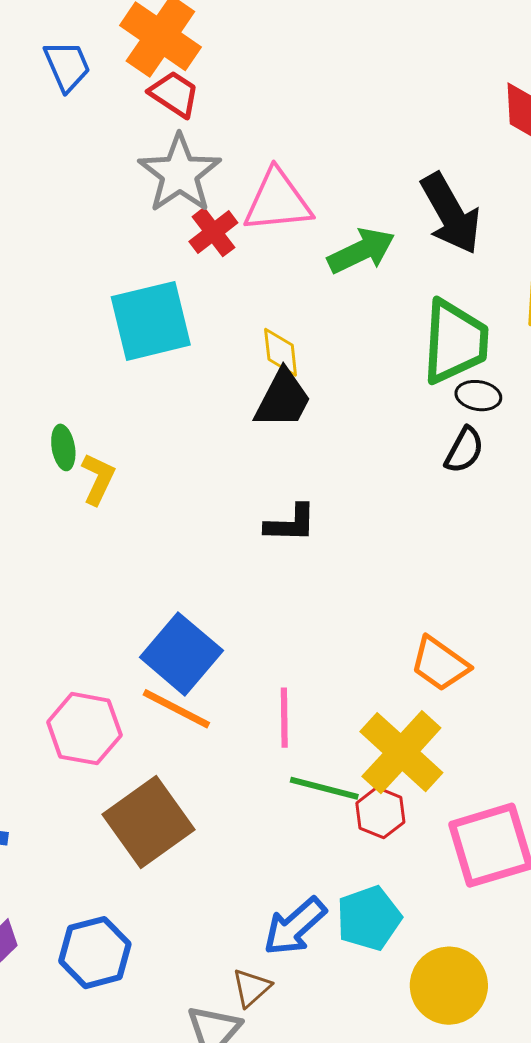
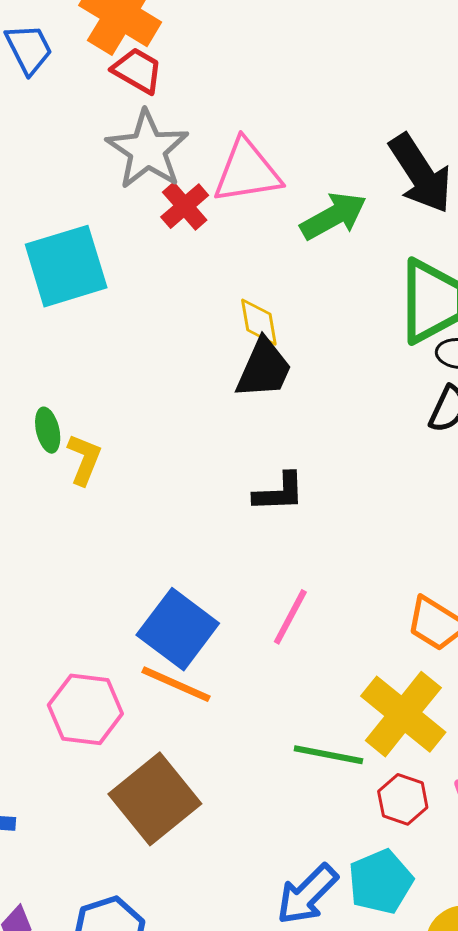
cyan square: (151, 321) -> (66, 266), moved
pink line: (284, 718) -> (290, 617), moved, turned 32
red hexagon: (380, 813) -> (403, 799), moved

